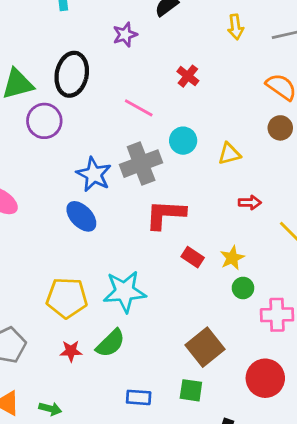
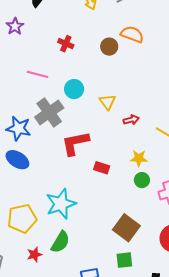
brown circle: (280, 128) -> (109, 47), moved
yellow triangle: (229, 154) -> (107, 102), moved, turned -36
yellow star: (232, 258) -> (139, 158), moved, turned -30

